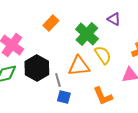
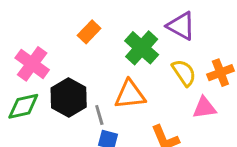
purple triangle: (114, 19) -> (181, 26), size x1.5
yellow semicircle: (103, 55) -> (184, 73), moved

